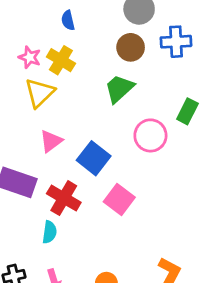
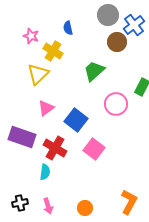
blue semicircle: (68, 20) -> (68, 28), moved
blue cross: (176, 42) -> (134, 25), moved, turned -35
brown circle: (131, 47) -> (117, 42), moved
pink star: (30, 57) -> (31, 36), moved

